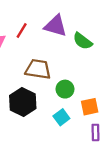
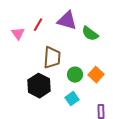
brown trapezoid: (38, 69) -> (52, 58), turned 85
orange square: (90, 107) -> (96, 75), moved, turned -35

